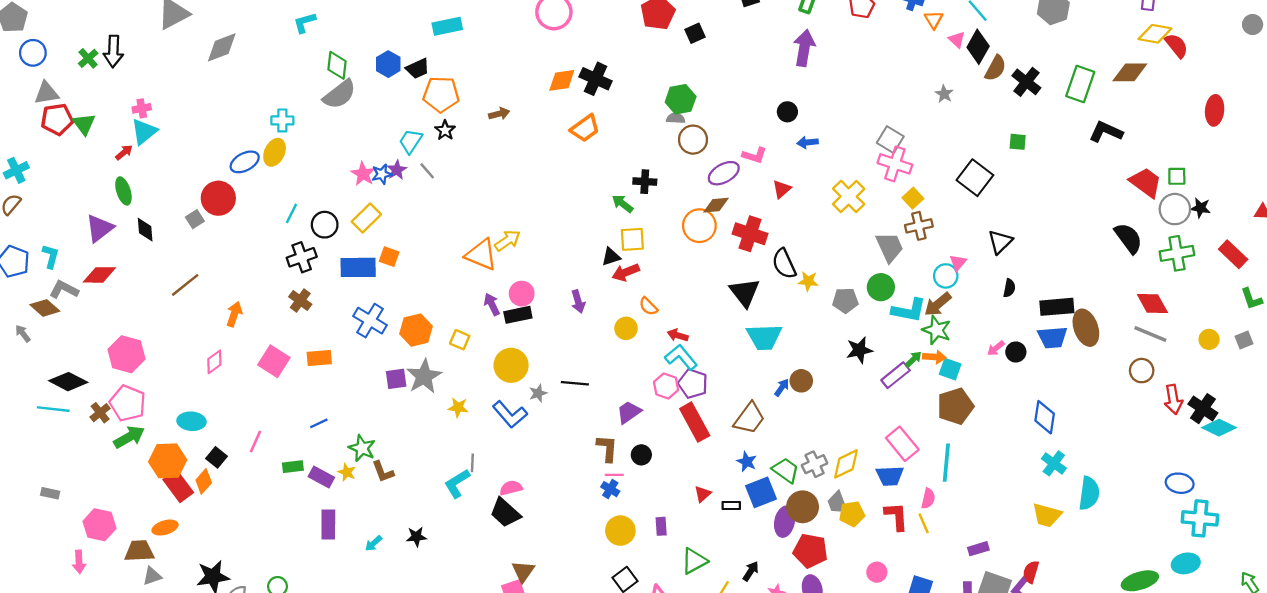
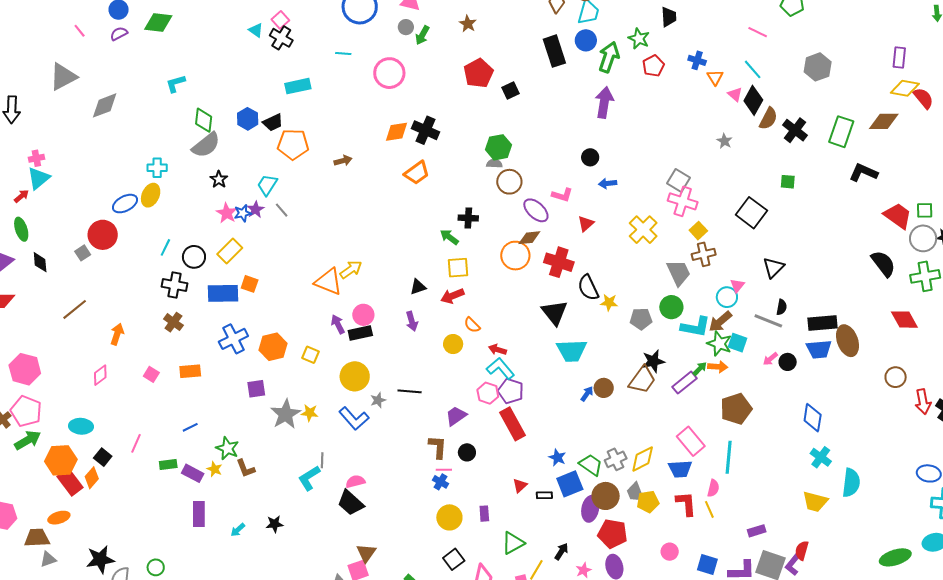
black star: (445, 130) -> (219, 179), moved
purple ellipse: (724, 173) -> (536, 210), turned 72
black cross: (302, 257) -> (174, 285), turned 30
black triangle: (611, 257) -> (418, 287), moved
blue cross: (370, 321) -> (233, 339), turned 32
gray line: (1150, 334) -> (768, 321), moved
pink square: (274, 361) -> (151, 374), size x0.6
cyan square: (950, 369) -> (737, 343), moved
gray star: (424, 376) -> (286, 414), moved
brown trapezoid: (749, 418) -> (642, 380), moved

